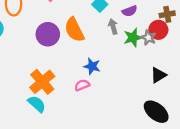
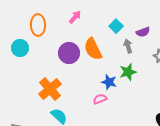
green star: (133, 38) -> (128, 72), moved
orange cross: (42, 82) -> (50, 89), moved

